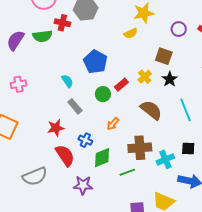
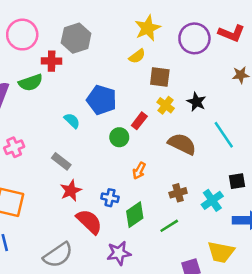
purple circle: (179, 29) -> (194, 38), size x1.6
brown square: (164, 56) -> (160, 77), moved
cyan semicircle: (67, 81) -> (72, 121), moved
gray rectangle: (75, 106) -> (61, 161), moved
brown cross: (140, 148) -> (178, 193), size x0.6

